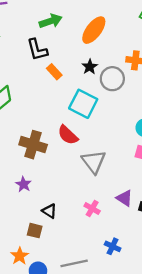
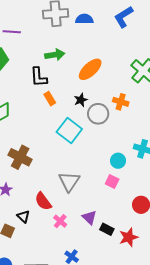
red semicircle: (68, 135) -> (43, 201), moved

